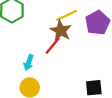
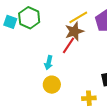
brown star: (61, 31) -> (74, 31), turned 30

